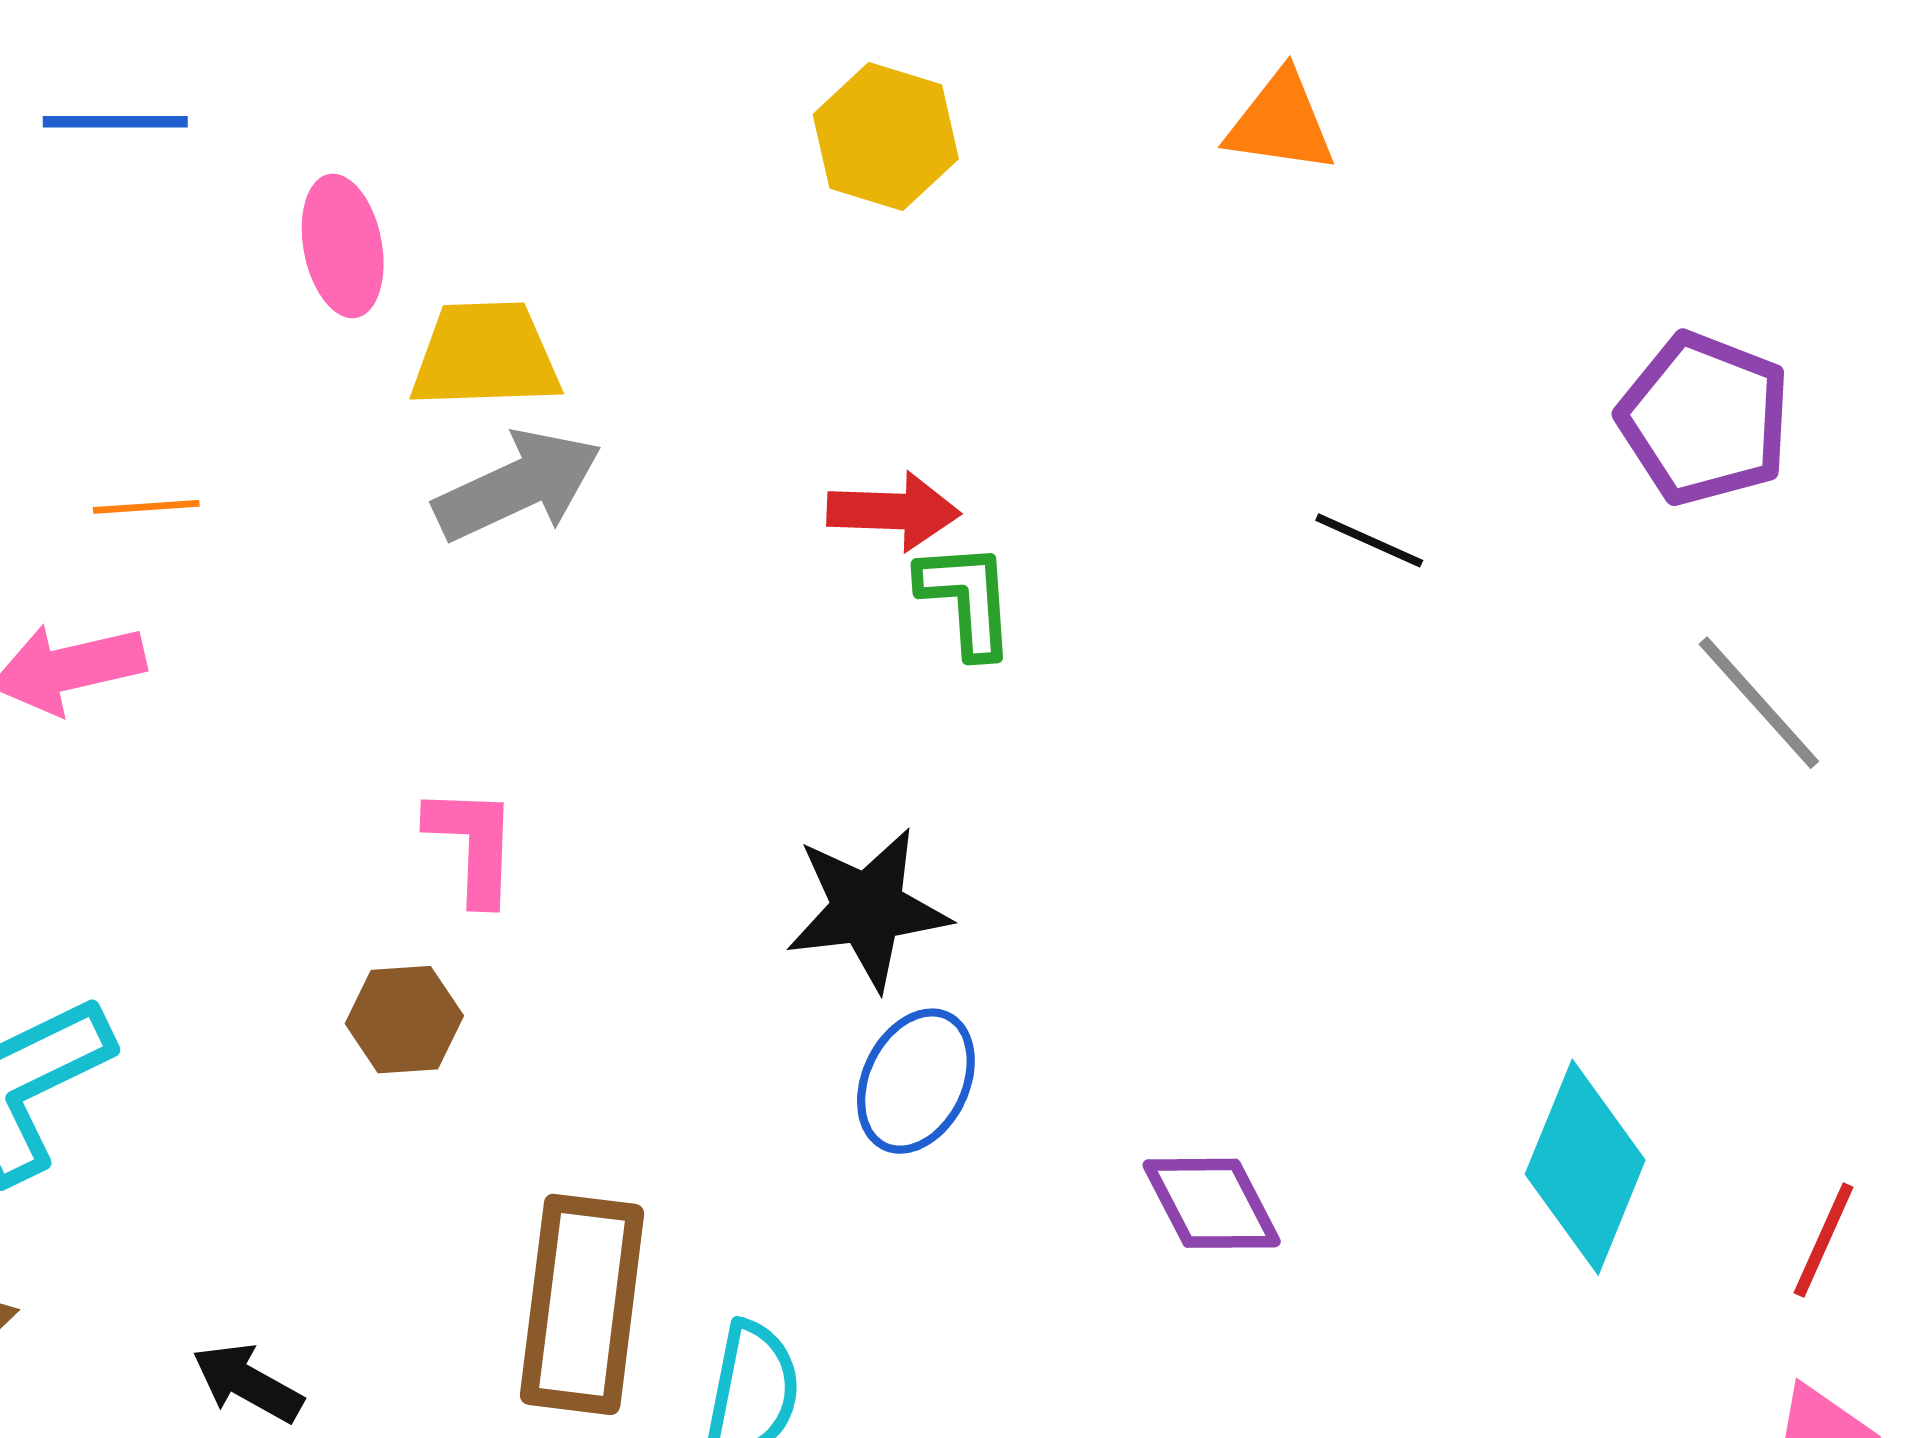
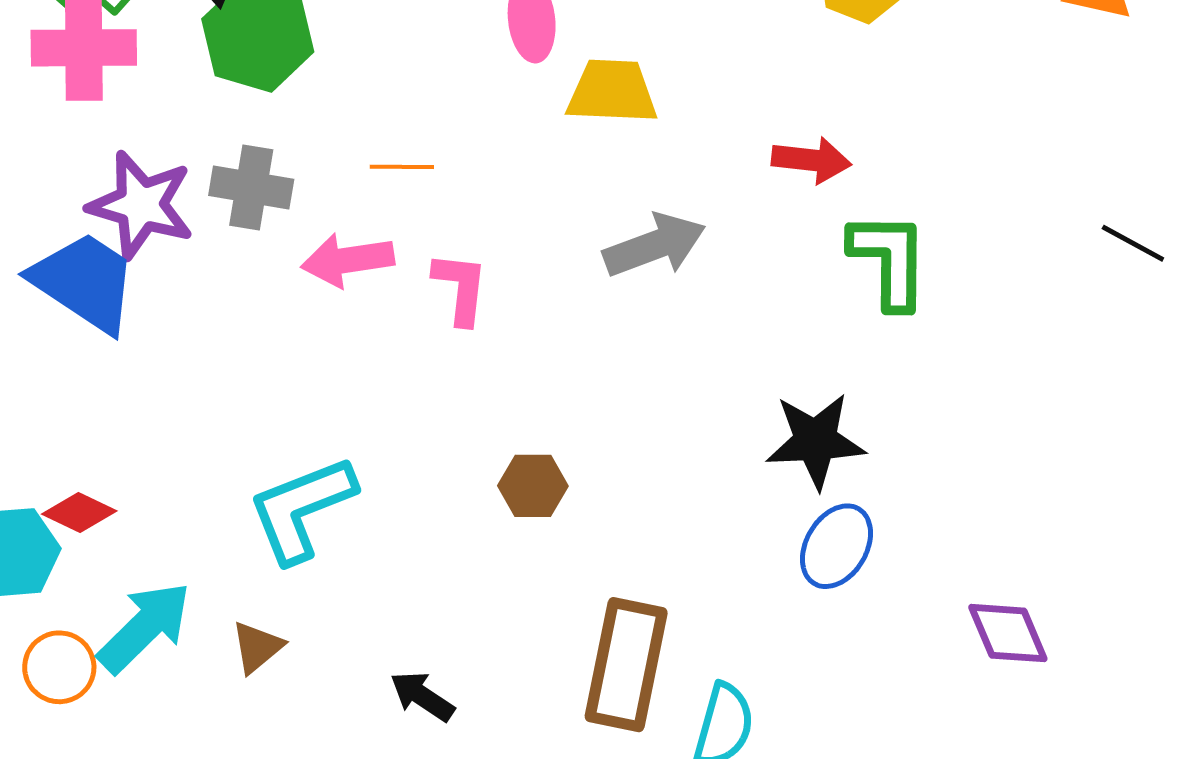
gray arrow: (518, 486) -> (654, 245), moved
red arrow: (894, 511) -> (811, 160), moved
green L-shape: (967, 599) -> (889, 260), size x1.4
pink L-shape: (473, 844) -> (461, 288), moved

